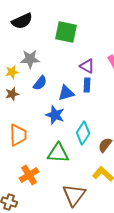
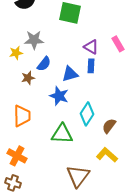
brown star: (12, 94) -> (28, 78), moved
orange cross: (29, 175) -> (17, 156), moved, turned -30

